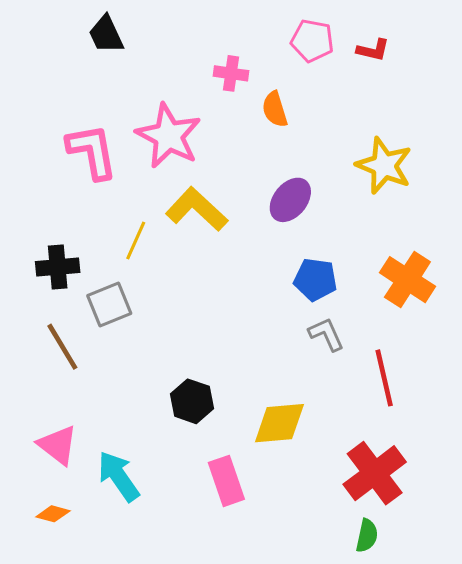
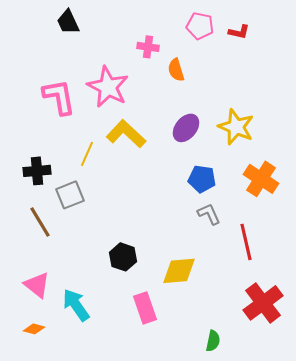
yellow star: (384, 166) -> (236, 127), moved
red cross: (375, 473) -> (263, 303), moved
green semicircle: (367, 536) -> (213, 341), moved

